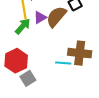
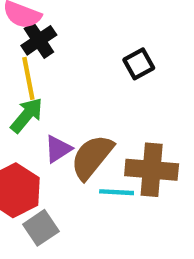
purple triangle: (40, 17) -> (58, 149), moved
brown semicircle: (56, 17) -> (92, 157), moved

